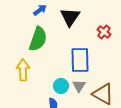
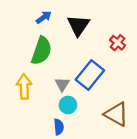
blue rectangle: (80, 60) -> (90, 75), turned 40
gray triangle: (79, 86) -> (62, 84), moved

